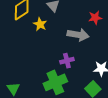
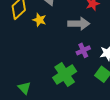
purple cross: (67, 61) -> (83, 50), moved

